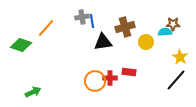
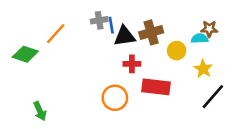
black triangle: (103, 42) -> (125, 36), moved
yellow star: (180, 57) -> (203, 69), moved
red rectangle: (129, 72) -> (156, 87), size x1.6
red cross: (110, 78) -> (132, 64), moved
green arrow: (33, 92) -> (40, 111), turned 91

